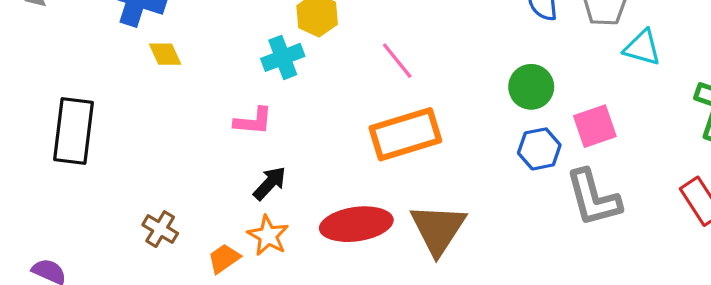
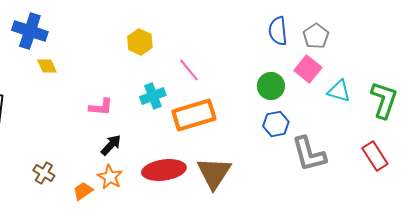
cyan triangle: (642, 48) -> (339, 91), moved
cyan cross: (283, 57) -> (153, 96), moved
pink square: (595, 126) -> (308, 69), moved, turned -32

